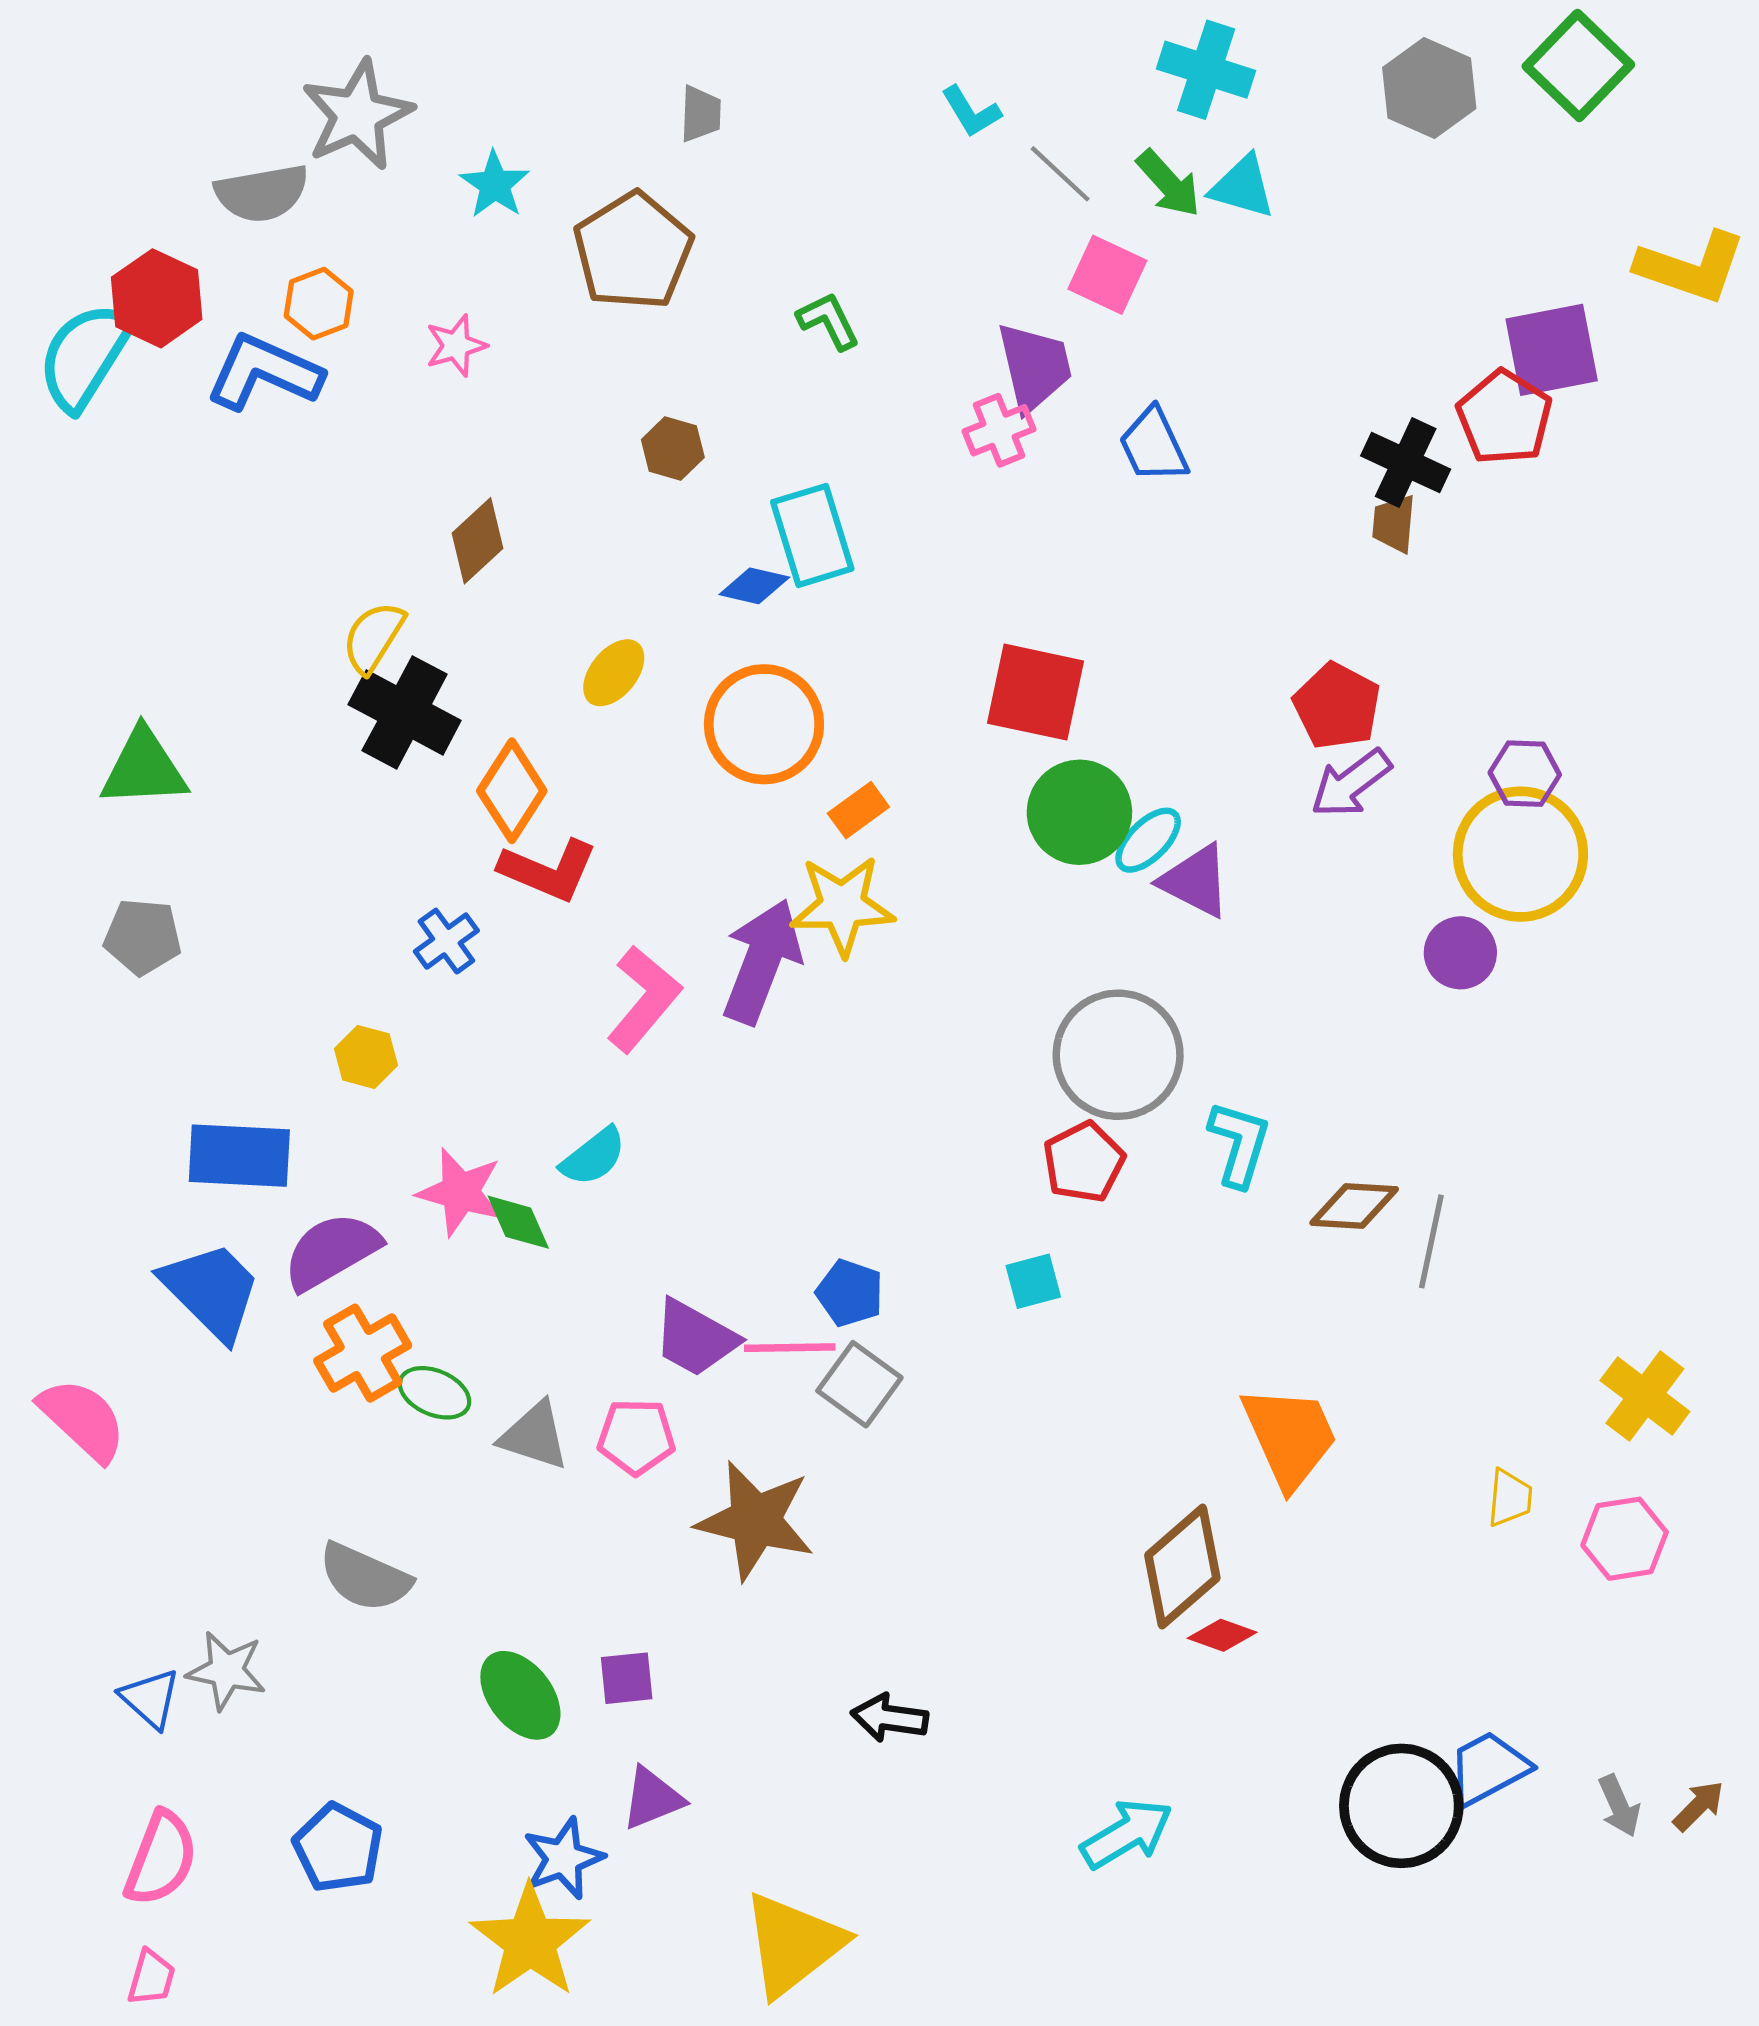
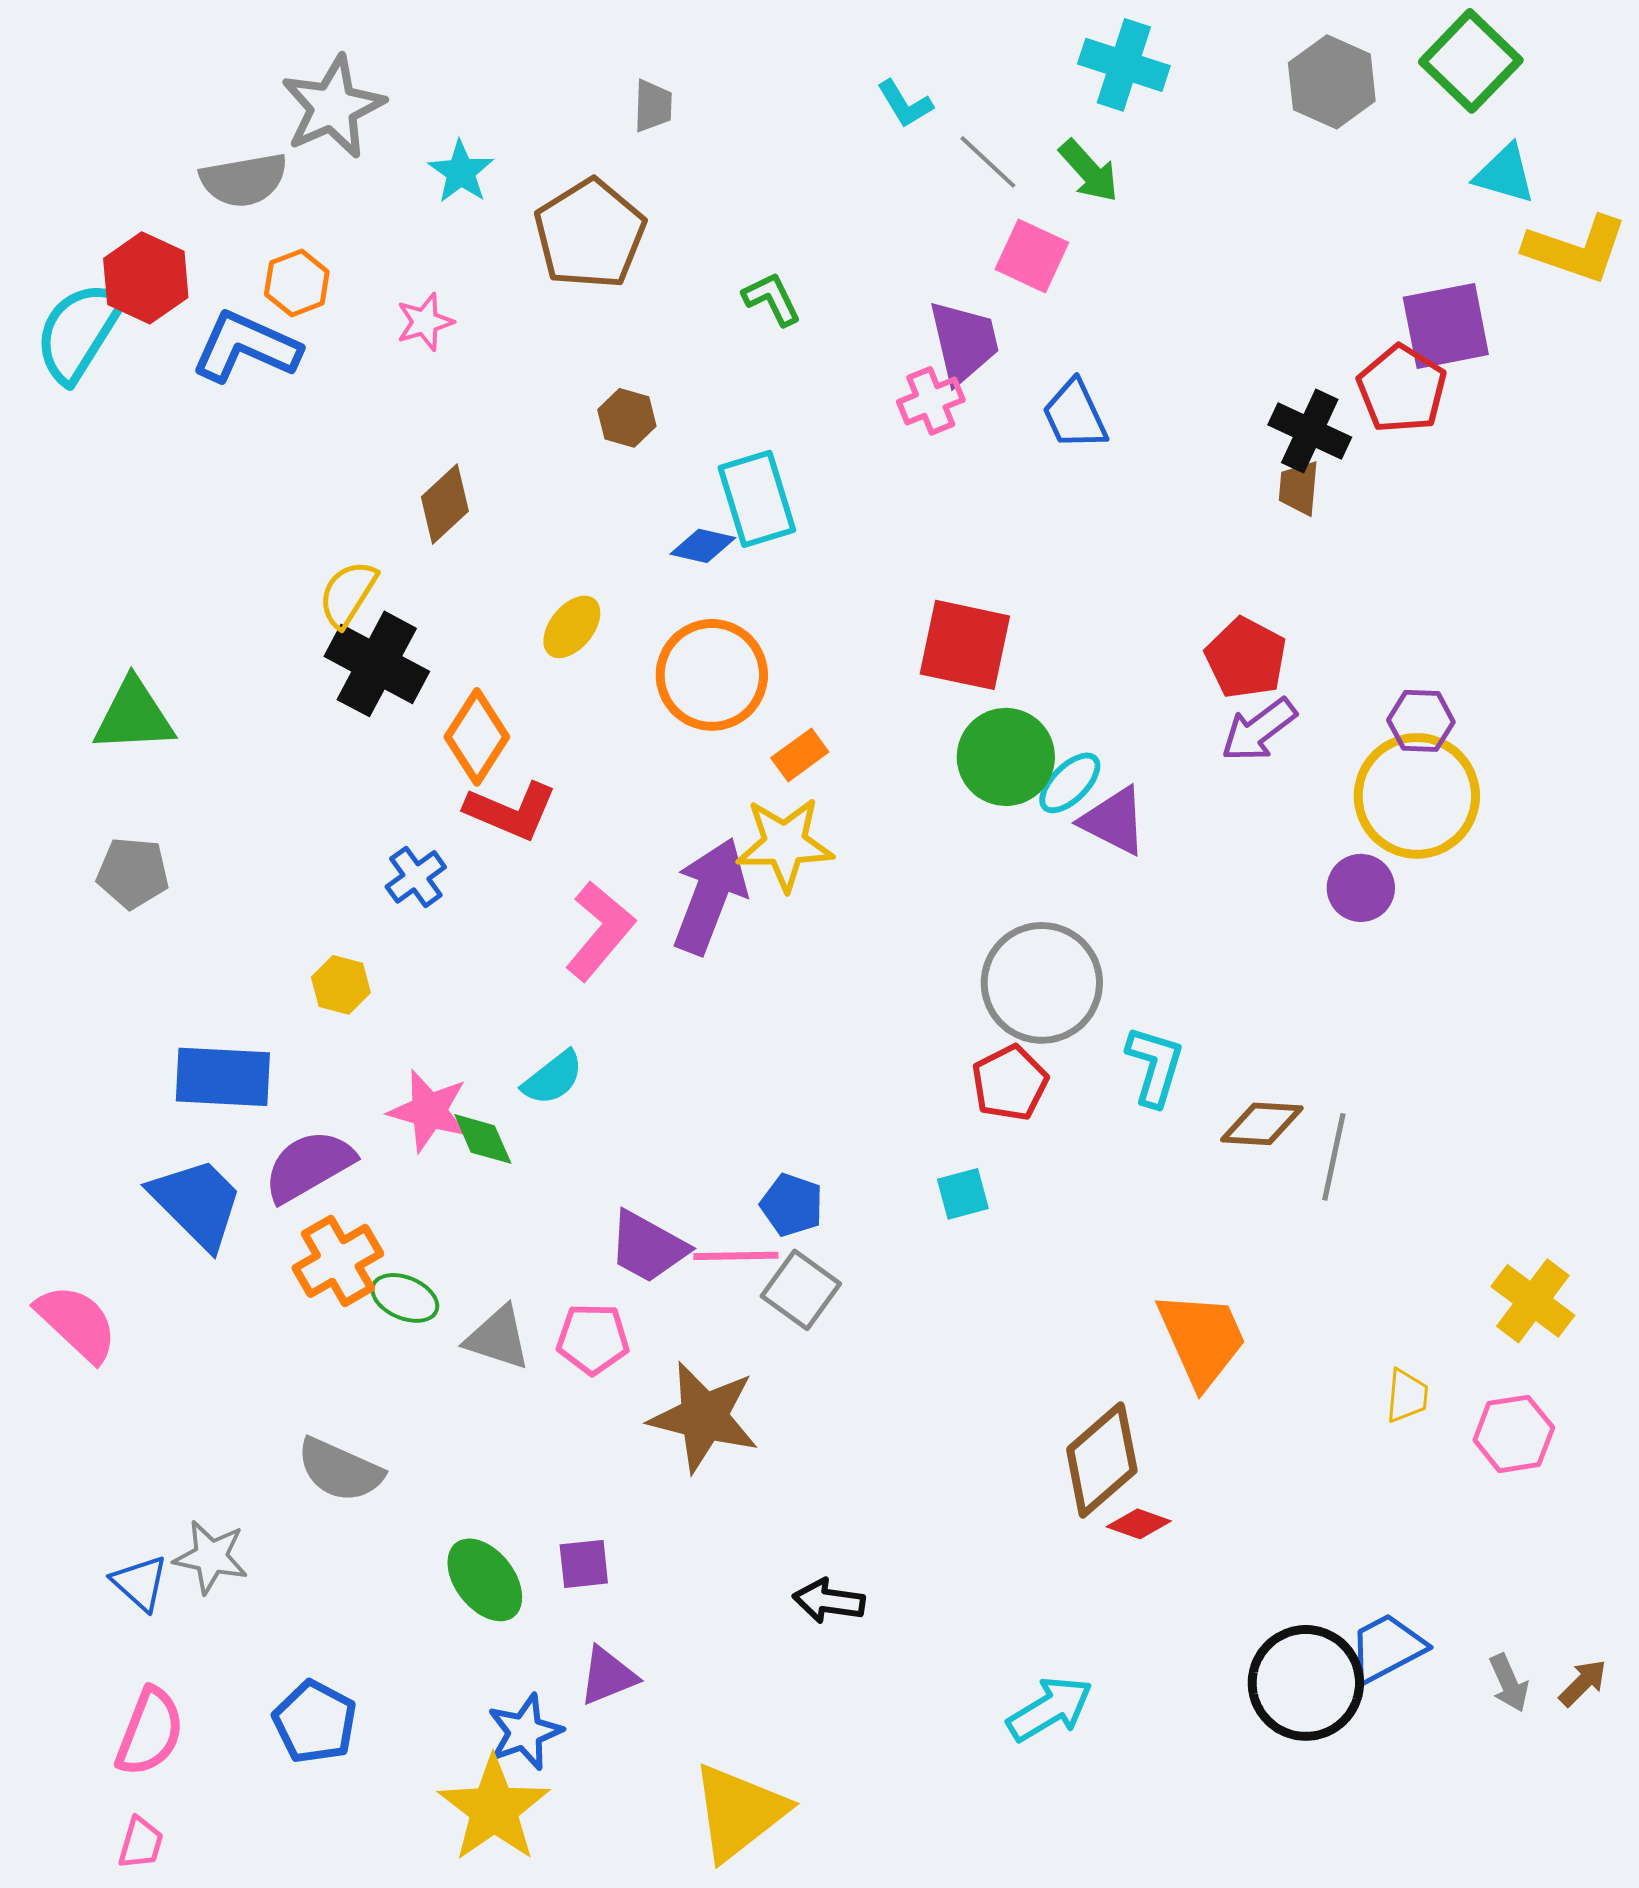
cyan triangle: (1243, 187) -> (1505, 174), moved

